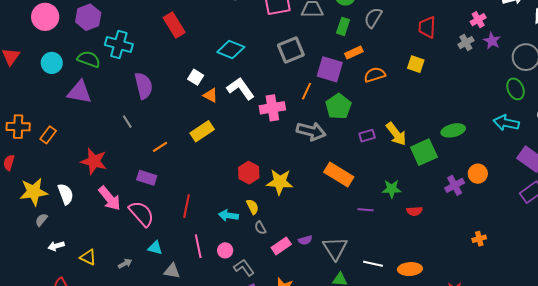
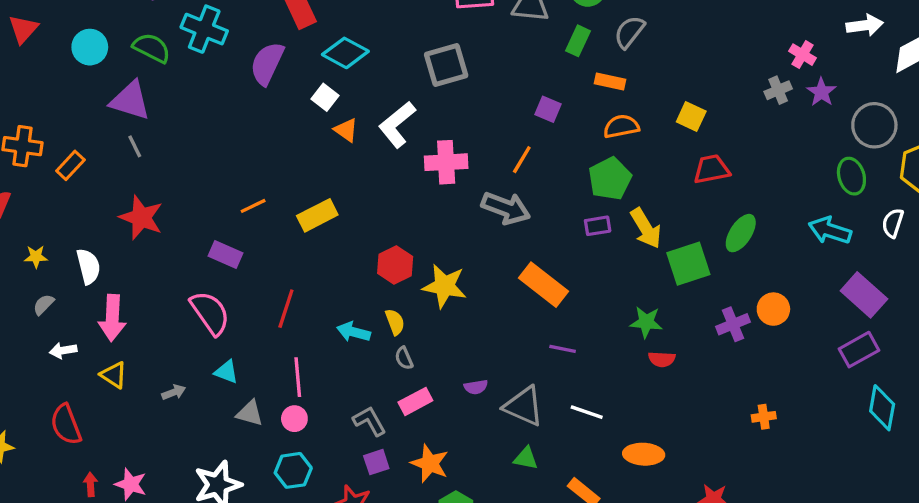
pink cross: (478, 20) -> (803, 55), turned -35
red trapezoid: (427, 27) -> (712, 169), moved, turned 70
cyan diamond: (231, 49) -> (345, 53), moved
gray square: (291, 50) -> (446, 65), moved
orange rectangle: (354, 53) -> (610, 82), moved, turned 30
purple square: (330, 69) -> (548, 109), size x0.6
purple semicircle: (144, 86) -> (267, 64), moved, turned -148
white L-shape: (241, 89) -> (397, 124), turned -100
orange line: (307, 91) -> (522, 160), moved
green pentagon: (338, 106) -> (610, 179), moved
gray line: (127, 122) -> (135, 146), moved
green ellipse: (453, 130) -> (741, 233), turned -50
yellow rectangle: (202, 131) -> (317, 215), moved
green star: (392, 189) -> (646, 322), moved
yellow star: (34, 192) -> (36, 257), size x0.5
pink arrow: (110, 198) -> (112, 318), moved, turned 36
purple line: (365, 210) -> (563, 349), moved
pink rectangle: (281, 246) -> (415, 401), moved
gray triangle: (335, 248) -> (524, 406), turned -40
pink circle: (225, 250) -> (294, 419), moved
white line: (373, 264) -> (587, 412), moved

